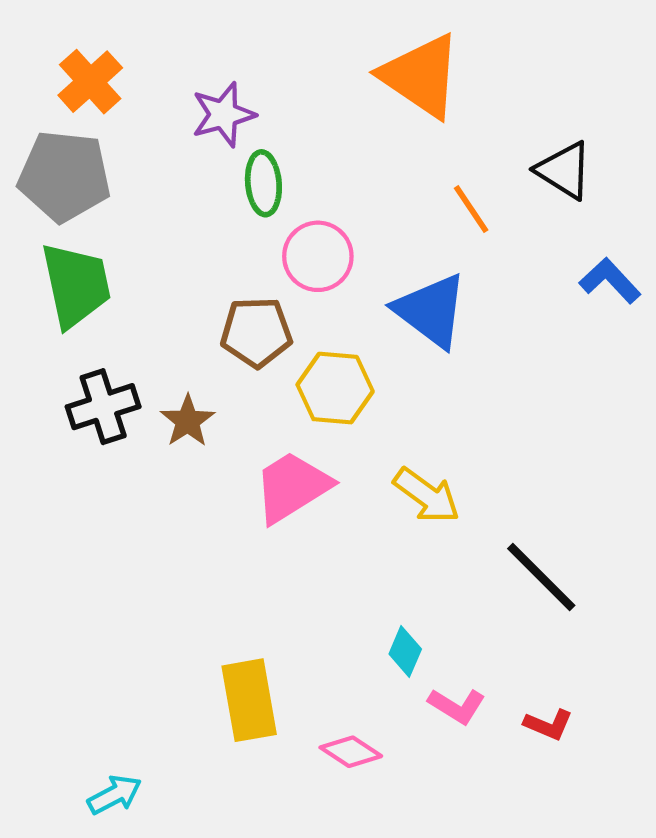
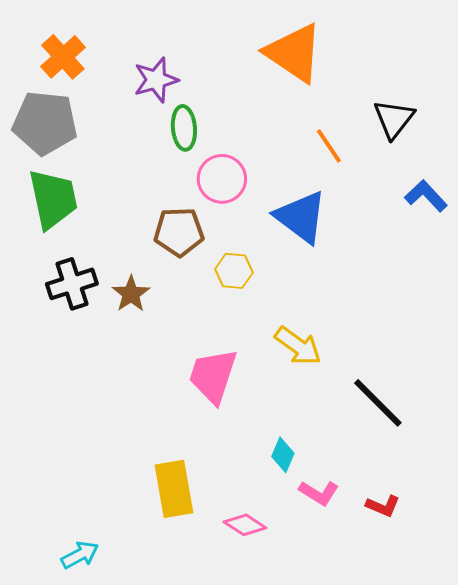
black triangle: (564, 170) -> (394, 119), turned 36
yellow hexagon: (335, 388) -> (234, 271), size x0.7
pink trapezoid: (292, 487) -> (213, 376), moved, turned -40

